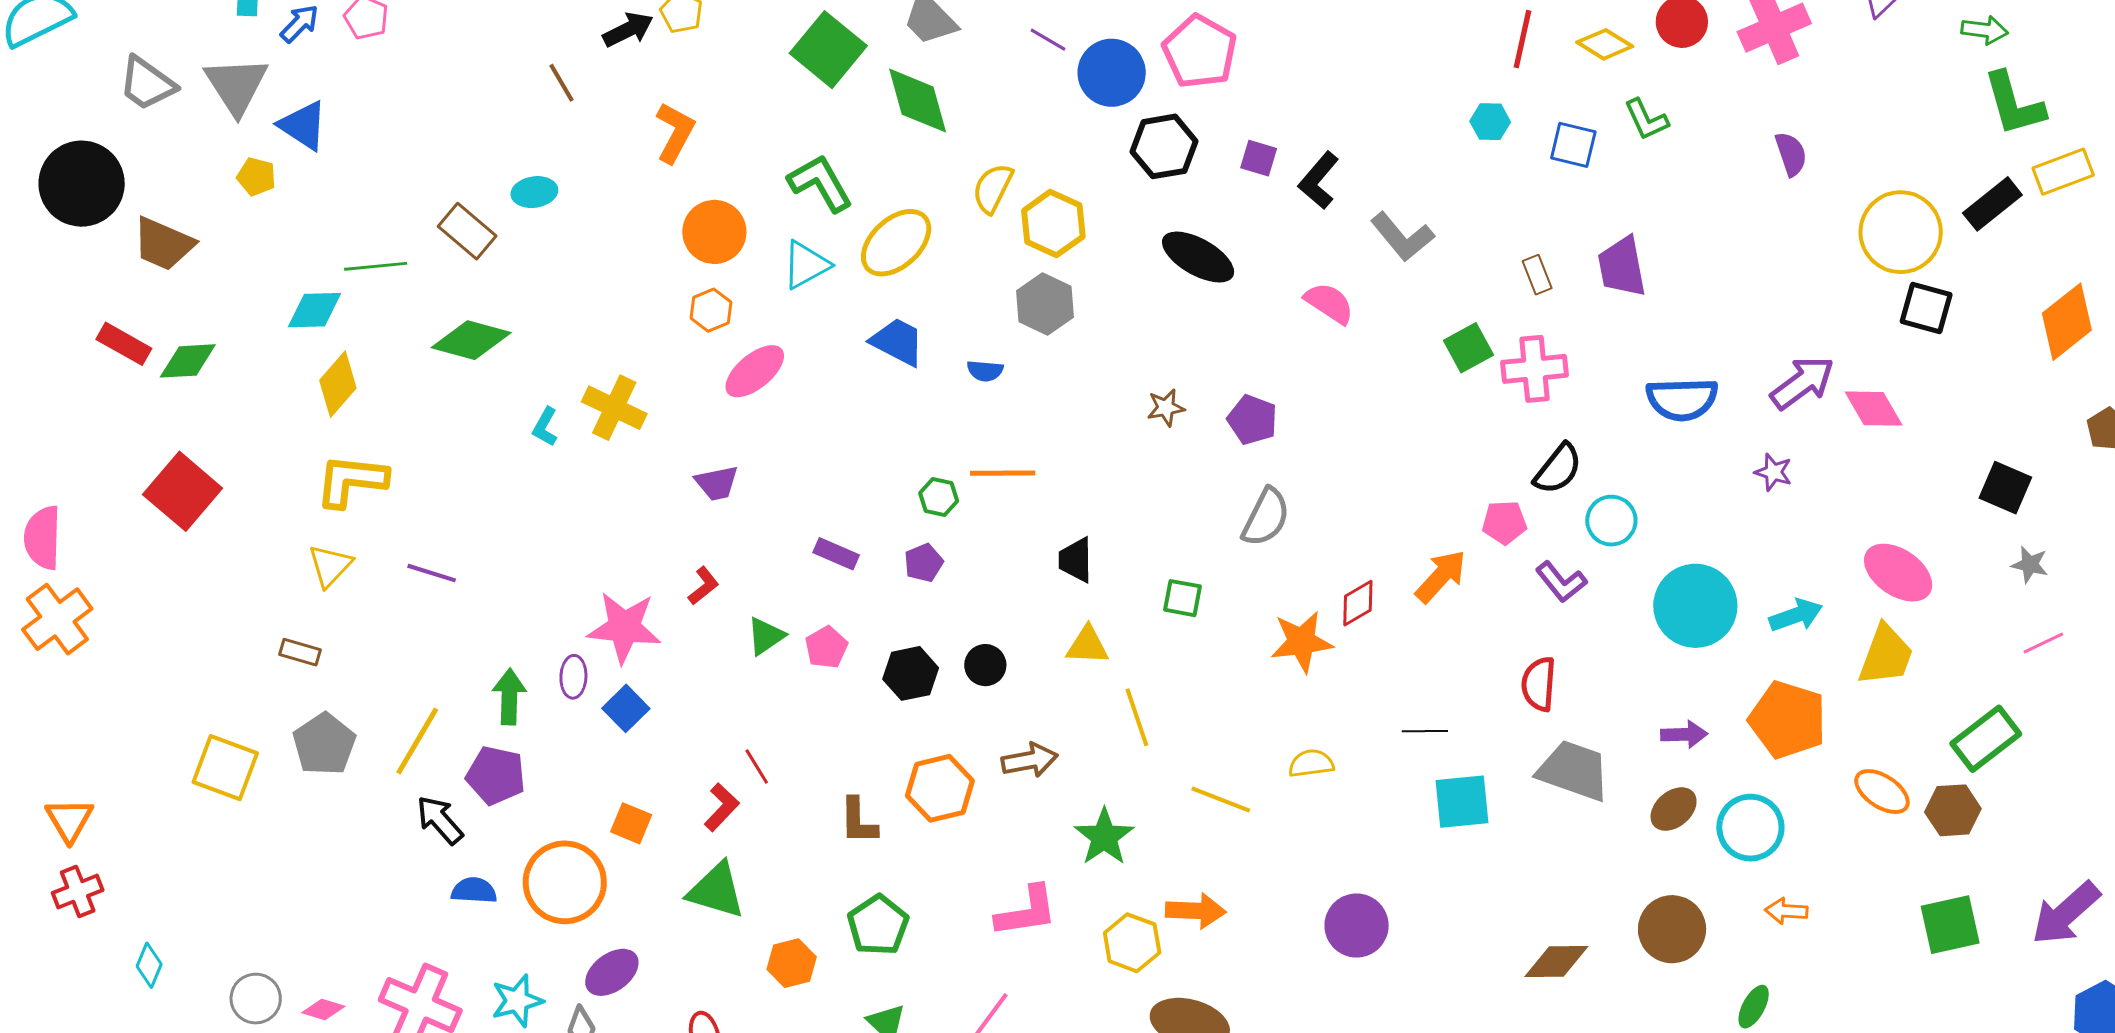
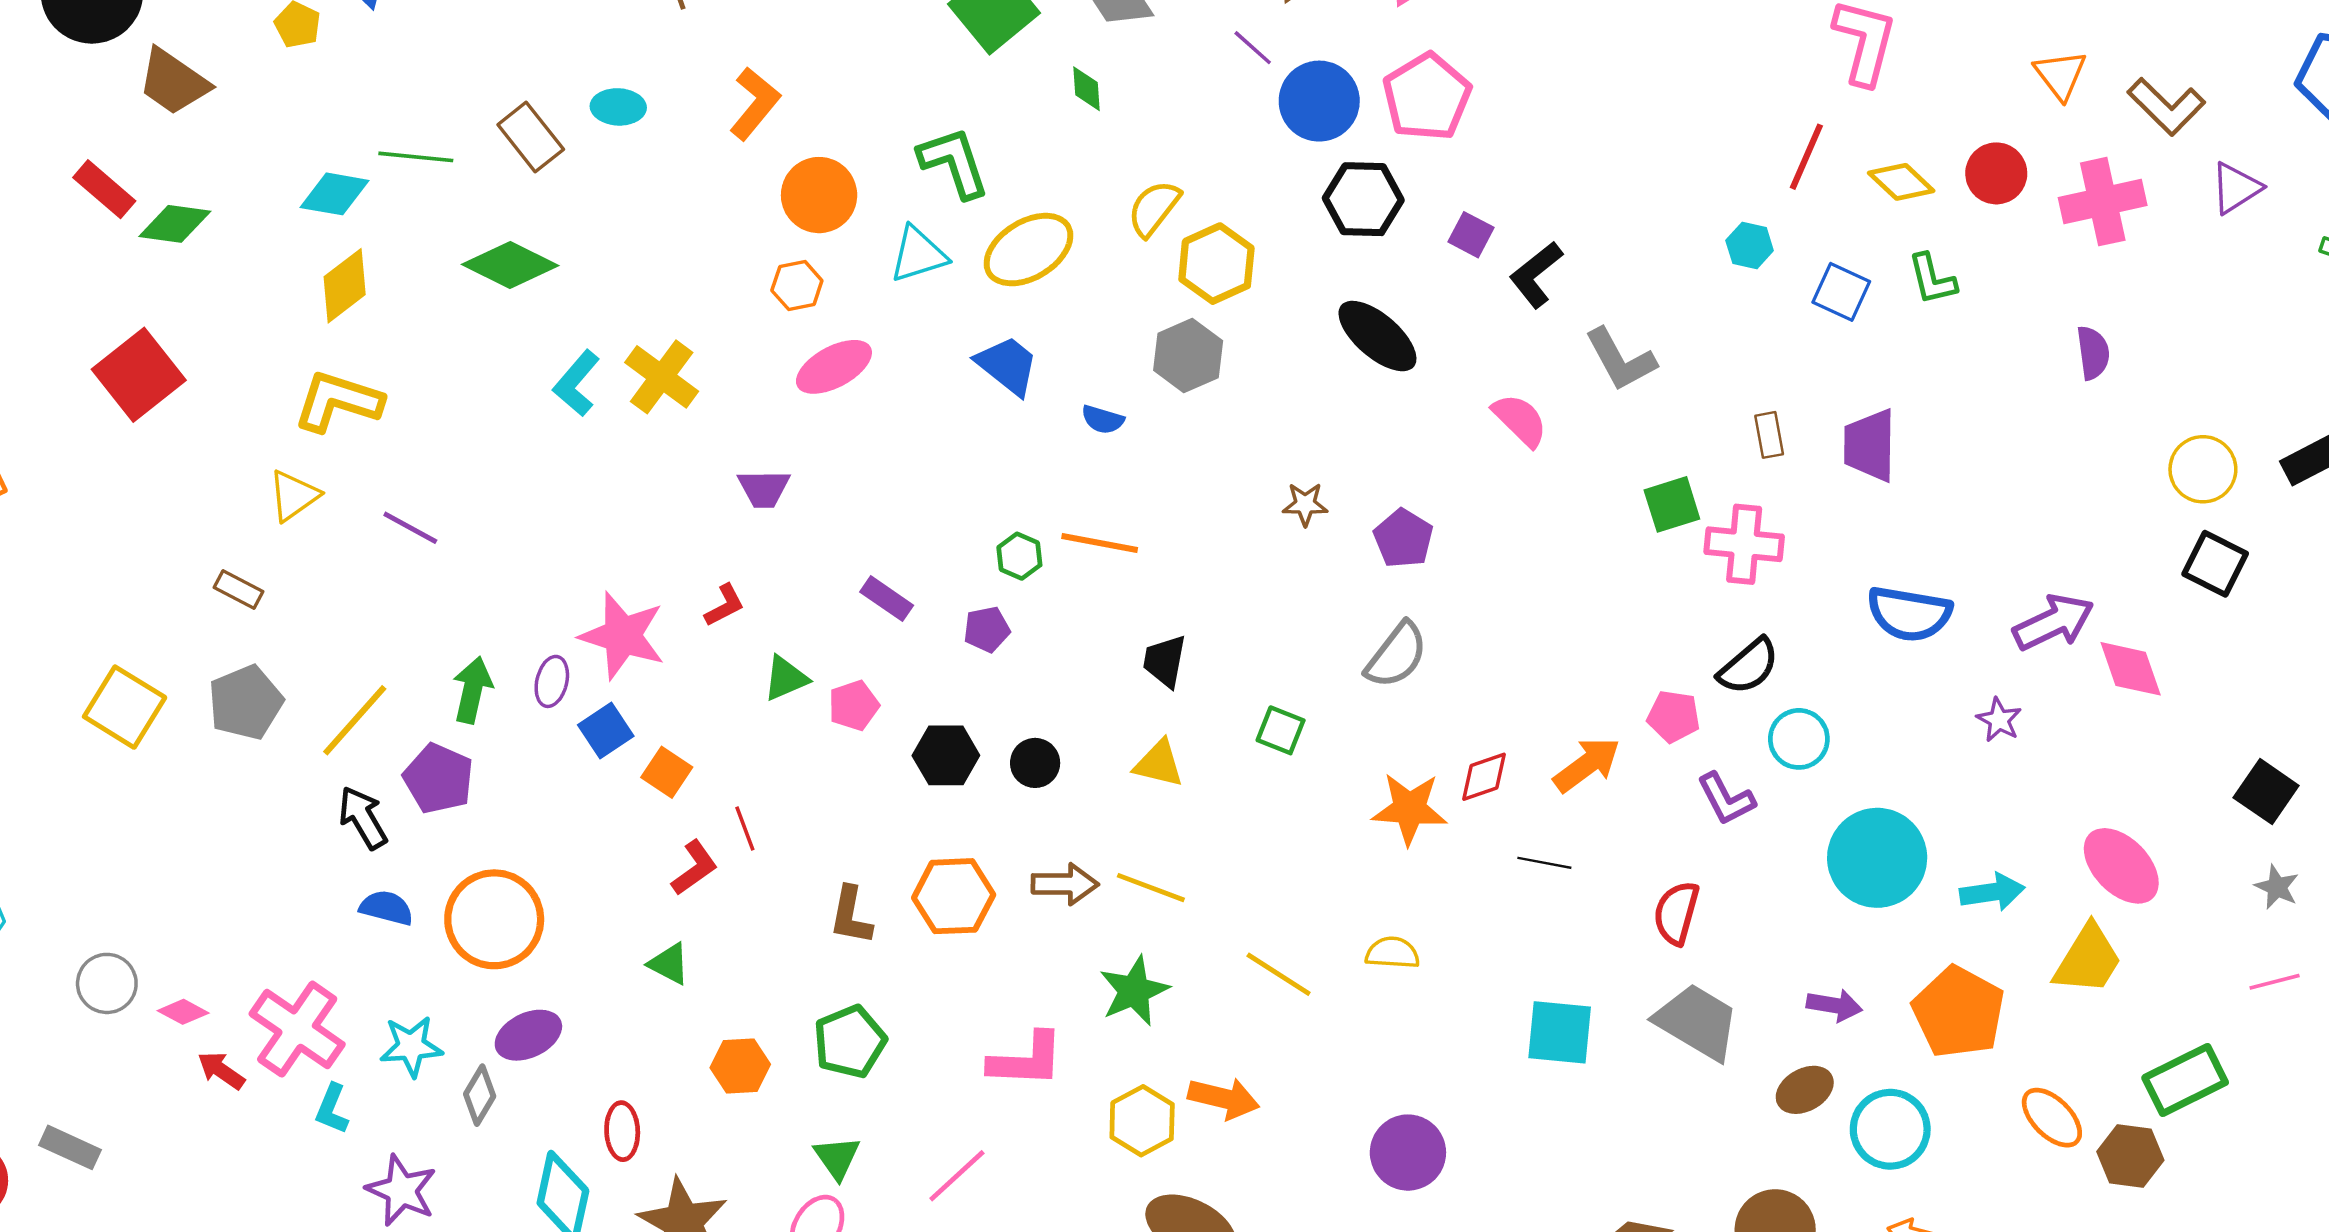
green diamond: (918, 101) -> (1087, 89), size x0.5
orange L-shape: (675, 133) -> (755, 104), moved
yellow circle: (1901, 232) -> (2203, 469), size x0.7
cyan L-shape: (545, 427) -> (576, 383), size x1.4
yellow line: (1137, 717) -> (1151, 888), moved, turned -62
black line: (1425, 731) -> (1544, 863), moved
orange square: (631, 823) -> (667, 772), moved
green triangle: (716, 891) -> (669, 964), size x0.6

